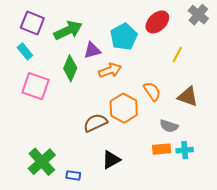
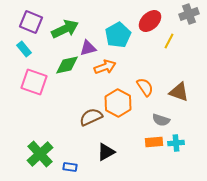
gray cross: (198, 15) -> (189, 14), turned 30
yellow line: (177, 55) -> (169, 41), moved
green diamond: (70, 68) -> (67, 65), turned 55

